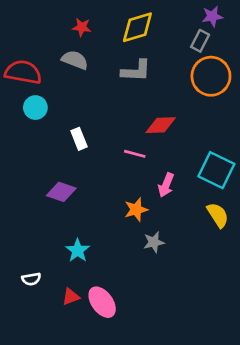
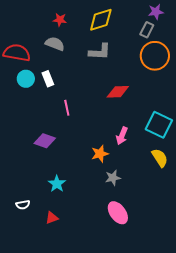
white rectangle: (79, 139) -> (48, 79), moved
pink line: (135, 154) -> (67, 108), moved, turned 63
pink ellipse: (102, 302) -> (118, 213), moved

